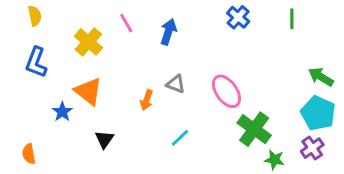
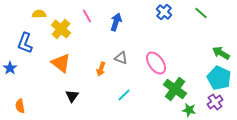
yellow semicircle: (35, 16) -> (39, 14), moved, turned -80
green line: (292, 19) -> (201, 13), turned -48
blue star: (62, 112) -> (10, 68), moved

